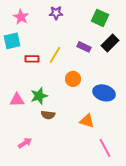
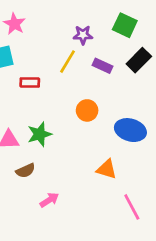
purple star: (56, 13) -> (83, 35), moved
yellow line: (55, 55) -> (67, 62), moved
brown semicircle: (48, 115) -> (26, 171), moved, turned -32
pink arrow: (25, 143) -> (49, 200), moved

